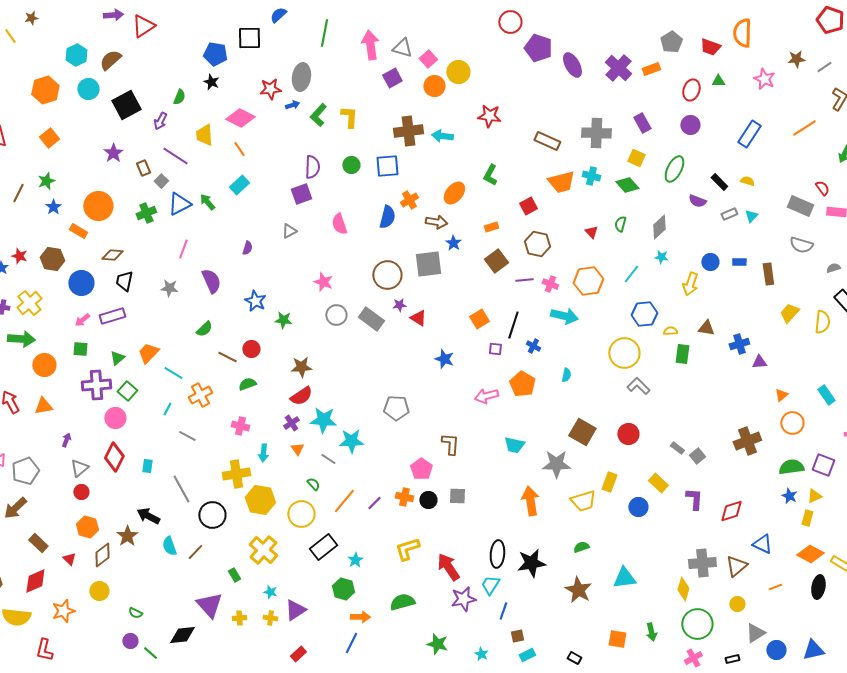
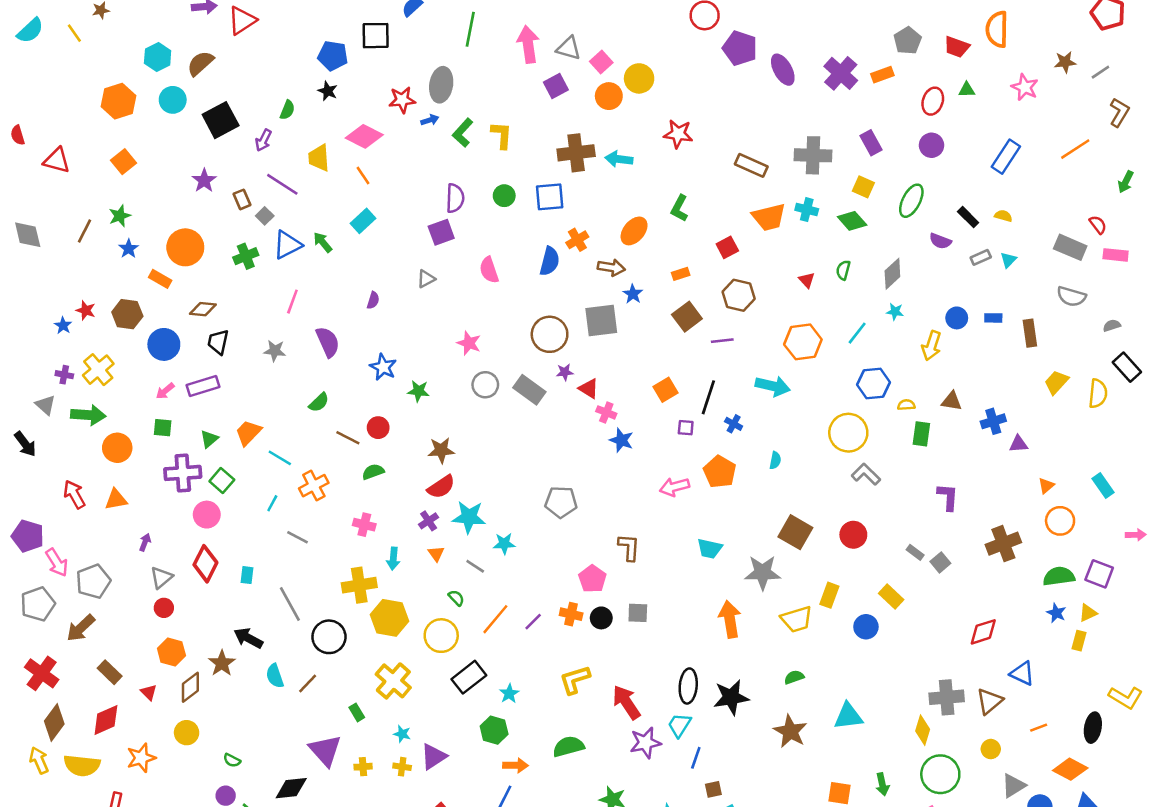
pink cross: (550, 284) -> (606, 412), moved
cyan star: (351, 441) -> (504, 544), size x0.7
purple L-shape: (694, 499) -> (948, 497), moved
orange diamond: (810, 554) -> (1070, 769), moved

